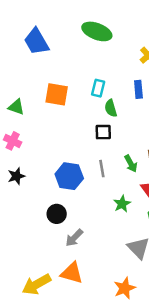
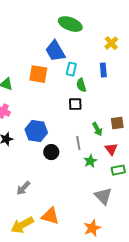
blue trapezoid: (36, 42) -> (55, 51), moved
gray line: (102, 169) -> (78, 143), moved
blue hexagon: (69, 176) -> (36, 131), moved
black circle: (57, 214) -> (51, 152), moved
gray arrow: (74, 238) -> (23, 188), moved

